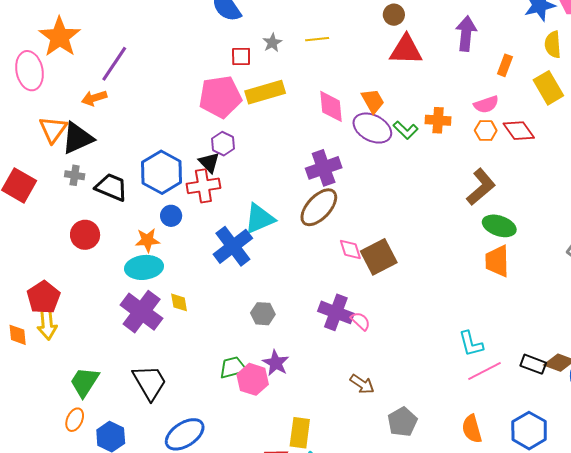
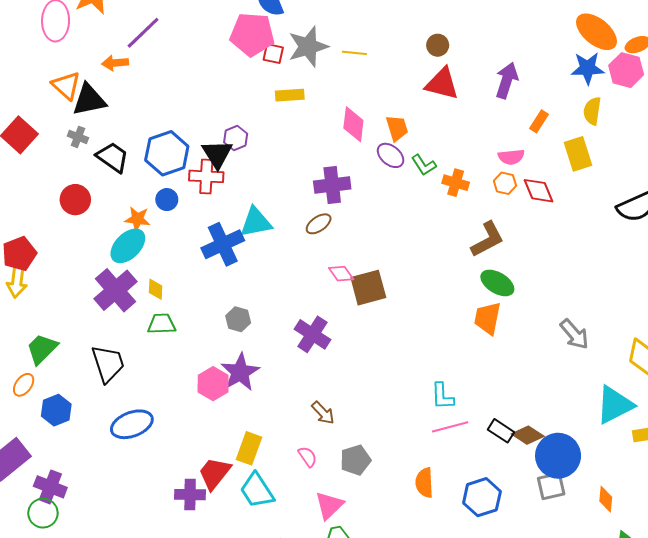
gray star: (272, 43) -> (308, 47), size x2.0
yellow rectangle: (265, 92) -> (290, 95), size x0.7
pink pentagon: (220, 97) -> (252, 34), moved
orange cross: (438, 120) -> (456, 183), moved
purple ellipse: (372, 128) -> (391, 155), size x0.7
orange triangle: (53, 129) -> (66, 86), turned -36
black triangle: (209, 163) -> (217, 154), size x1.4
brown ellipse: (319, 207) -> (319, 224), size x0.6
pink diamond: (350, 250) -> (341, 274), turned -30
cyan ellipse: (144, 267) -> (128, 246), turned -51
pink semicircle: (360, 321) -> (308, 457), moved
purple star: (276, 363) -> (240, 372), size x1.4
green trapezoid: (233, 367) -> (162, 324), moved

